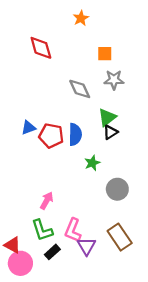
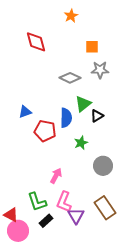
gray diamond: (80, 89) -> (70, 78), turned -40
green triangle: (107, 117) -> (83, 104), moved
red pentagon: (51, 136) -> (45, 131), moved
pink arrow: (47, 201) -> (56, 176), moved

